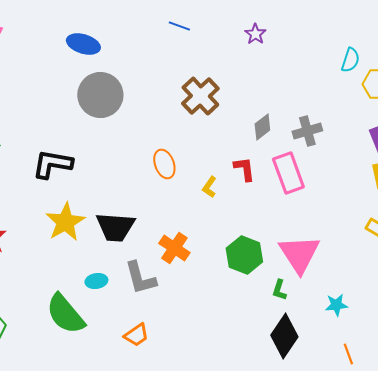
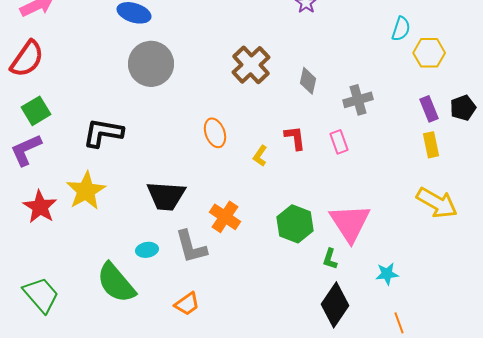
gray diamond: (262, 127) -> (308, 81), moved, turned -40
pink rectangle: (288, 173) -> (339, 142), size x0.6
yellow star: (65, 222) -> (86, 191), moved

